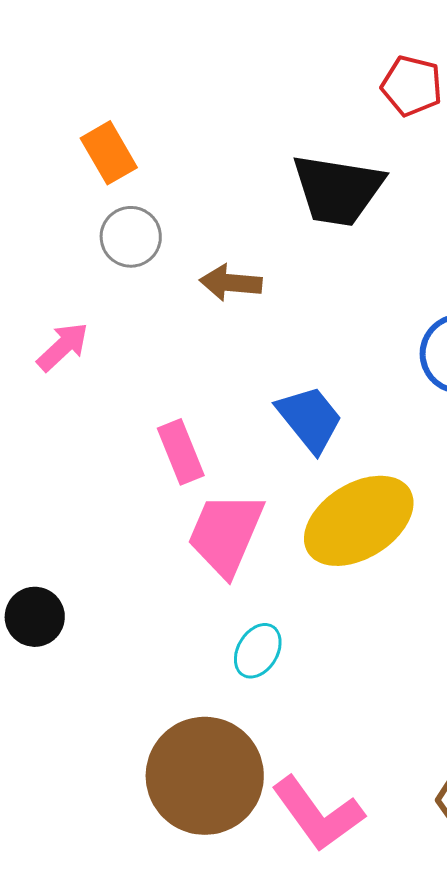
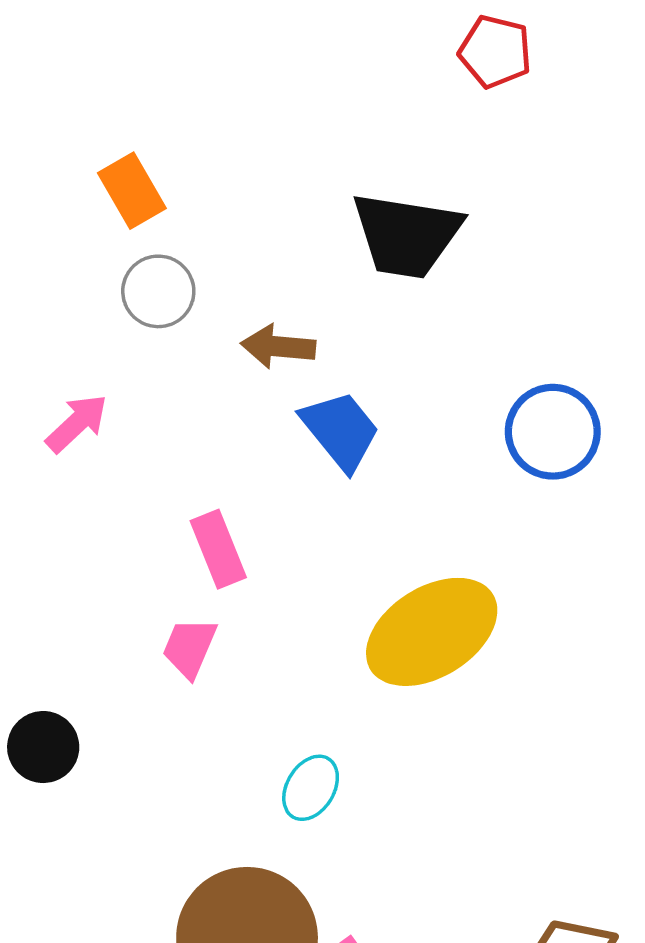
red pentagon: (412, 86) -> (495, 52), moved
blue trapezoid: (310, 419) -> (341, 430), moved
pink trapezoid: (226, 534) -> (189, 648), moved, size x0.6

